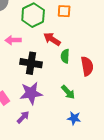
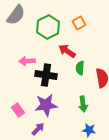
orange square: (64, 11) -> (79, 23), turned -32
pink arrow: (13, 40) -> (27, 61), moved
green arrow: (68, 92) -> (83, 104), turned 35

